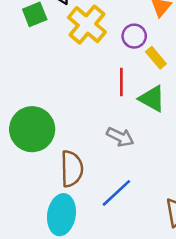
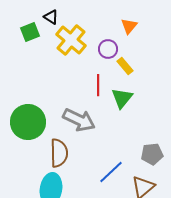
green triangle: (152, 99) -> (122, 98), turned 40
gray arrow: (120, 137) -> (79, 120), moved, size x1.5
blue line: (116, 193) -> (111, 172), moved

